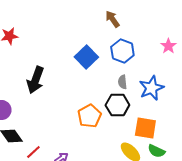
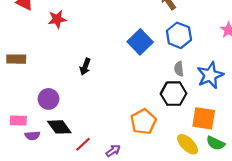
black arrow: (35, 80) -> (85, 67), size x0.6
orange pentagon: (89, 116) -> (143, 122), moved

